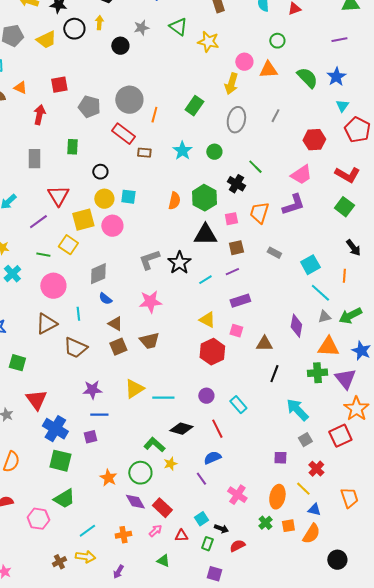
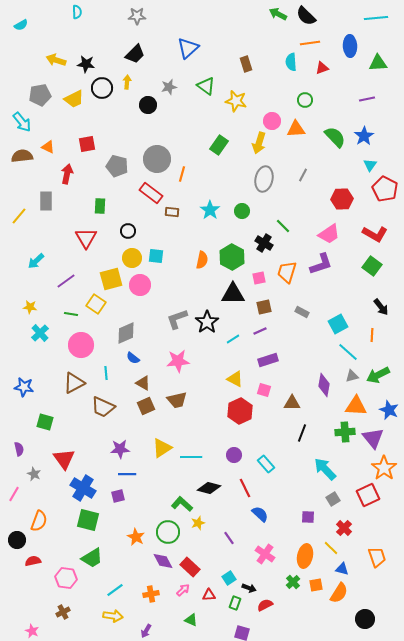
green rectangle: (194, 106) -> (219, 145), moved
gray rectangle: (34, 159) -> (46, 201), moved
red triangle: (58, 196) -> (86, 238), moved
blue semicircle: (212, 458) -> (260, 514), moved, turned 66
brown cross: (59, 562) -> (63, 612), moved

